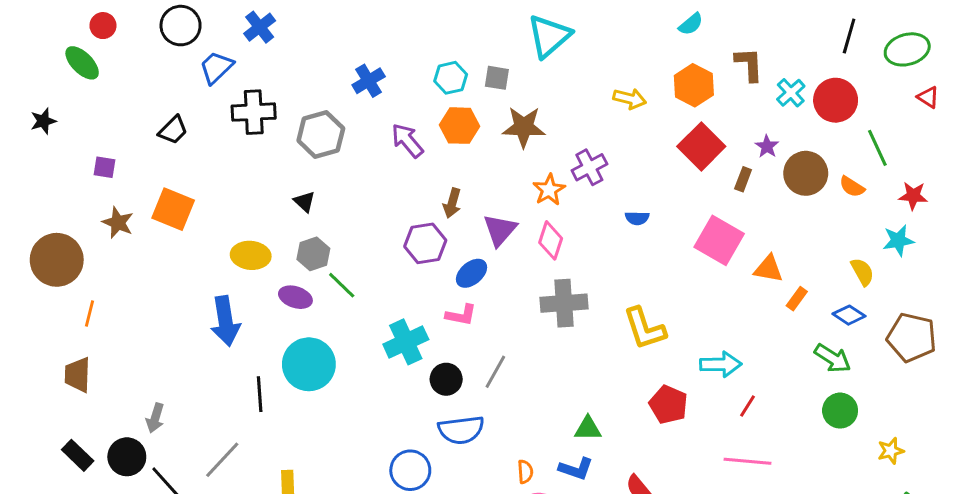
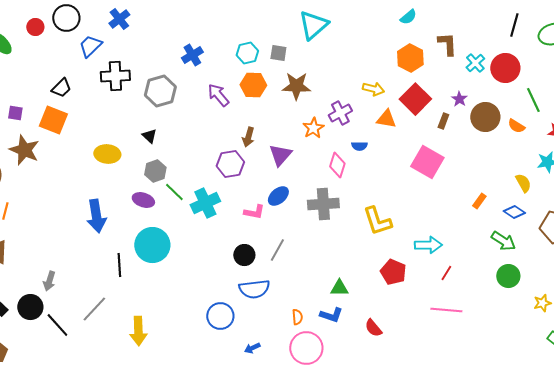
red circle: (103, 26) -> (35, 27), moved
yellow arrow: (630, 99) -> (373, 89), moved
orange square: (173, 209) -> (53, 120), moved
blue semicircle: (637, 218) -> (359, 146), moved
brown star: (118, 223) -> (24, 150), size x1.4
pink diamond: (551, 240) -> (337, 165), moved
yellow ellipse: (251, 255) -> (107, 154), moved
orange triangle: (768, 269) -> (386, 119), moved
blue ellipse: (472, 273) -> (278, 196), moved
cyan cross: (406, 342) -> (205, 203), moved

